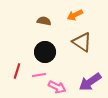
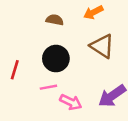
red line: (17, 71) -> (15, 70), moved

